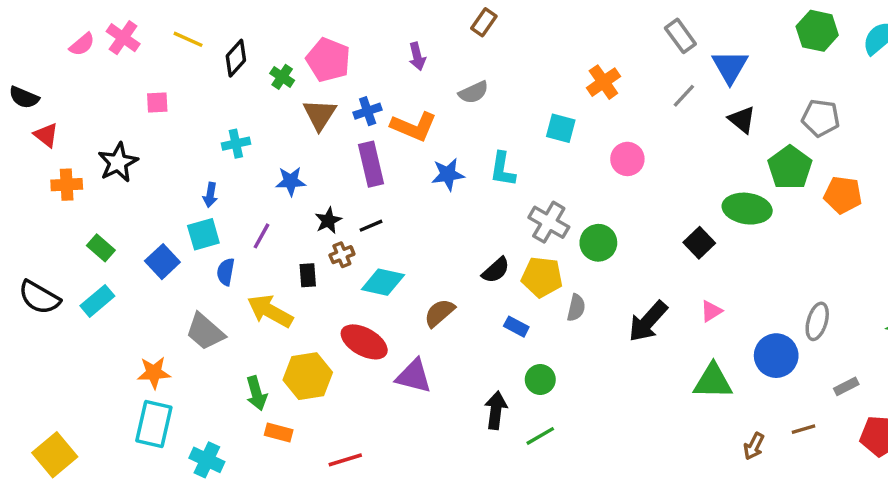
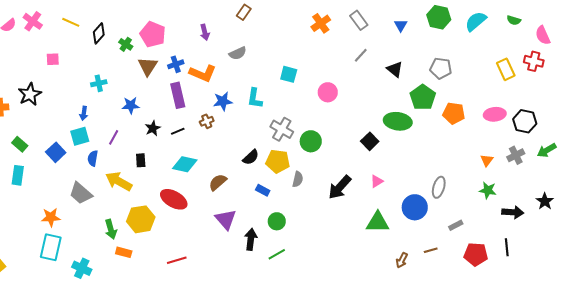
blue triangle: (730, 67) -> (401, 25), moved, size x0.6
orange cross: (603, 82) -> (321, 23), moved
brown cross: (342, 255) -> (207, 121), moved
cyan rectangle: (97, 301) -> (18, 175), turned -42
purple triangle: (414, 376) -> (226, 219), moved, turned 35
red line: (345, 460) -> (177, 260), moved

